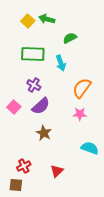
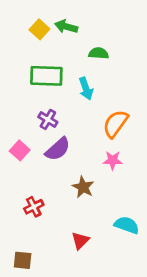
green semicircle: (70, 38) -> (99, 53), turned 32
brown star: (44, 133) -> (83, 187), moved
cyan semicircle: (90, 148) -> (127, 225), moved
red cross: (24, 166) -> (34, 207), moved

